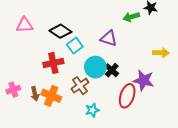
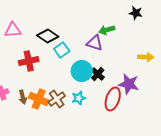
green arrow: (131, 17) -> (107, 30), moved
red cross: (53, 63) -> (29, 61), moved
brown cross: (80, 86) -> (57, 99), moved
cyan star: (92, 110) -> (79, 98), moved

